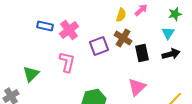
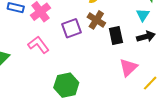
pink L-shape: (67, 62) -> (38, 45), turned -50
pink triangle: (137, 87) -> (128, 68), moved

